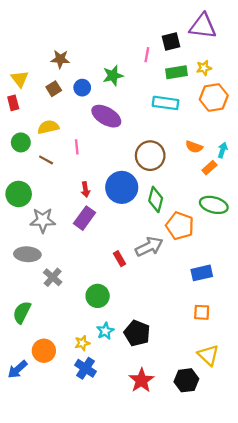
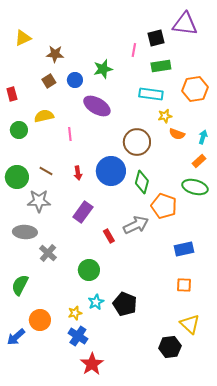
yellow star: (204, 68) -> (165, 116), moved
yellow triangle: (20, 79) -> (23, 38), moved, turned 42
brown line: (46, 160) -> (46, 171), moved
orange rectangle: (209, 168) -> (199, 161), moved
purple rectangle: (84, 218) -> (83, 212), moved
red star: (141, 380) -> (92, 364), moved

